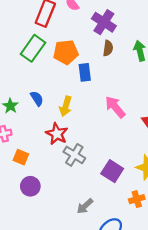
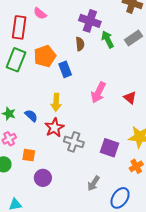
purple cross: (104, 22) -> (90, 21), moved
blue semicircle: (37, 98) -> (31, 116), moved
pink arrow: (115, 107) -> (98, 92), turned -100
red star: (57, 134) -> (54, 128), turned 30

